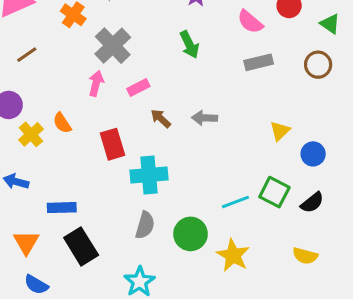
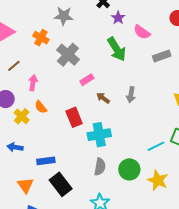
pink semicircle: (250, 22) -> (142, 32), moved
green arrow: (189, 45) -> (117, 49), size x1.4
pink arrow: (96, 83) -> (33, 83), moved
gray arrow: (205, 118) -> (131, 95), turned -77

